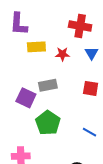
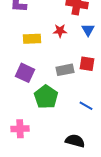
yellow rectangle: (36, 47) -> (32, 39), moved
gray rectangle: (48, 85) -> (65, 70), moved

